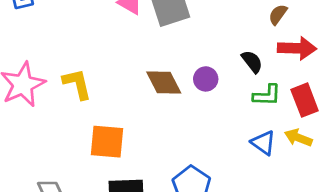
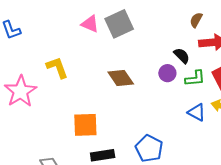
purple circle: (206, 79) -> (167, 73), moved
yellow L-shape: (77, 84) -> (57, 67), moved

